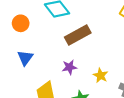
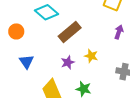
yellow star: (101, 75) -> (91, 56), moved

